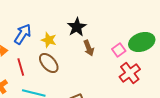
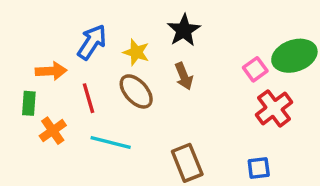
brown arrow: (89, 48) -> (184, 76), moved

